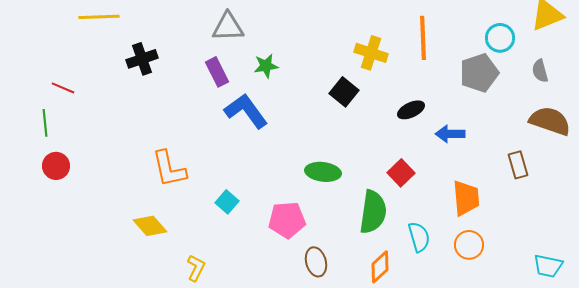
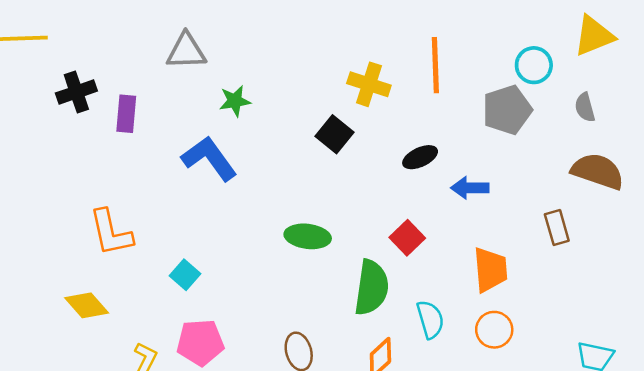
purple rectangle: (217, 72) -> (126, 114), moved, turned 32
pink pentagon: (287, 220) -> (200, 342), moved

